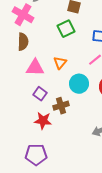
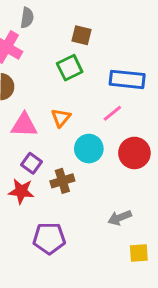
red star: (43, 121) -> (21, 191), moved
purple pentagon: (36, 155) -> (49, 238), moved

